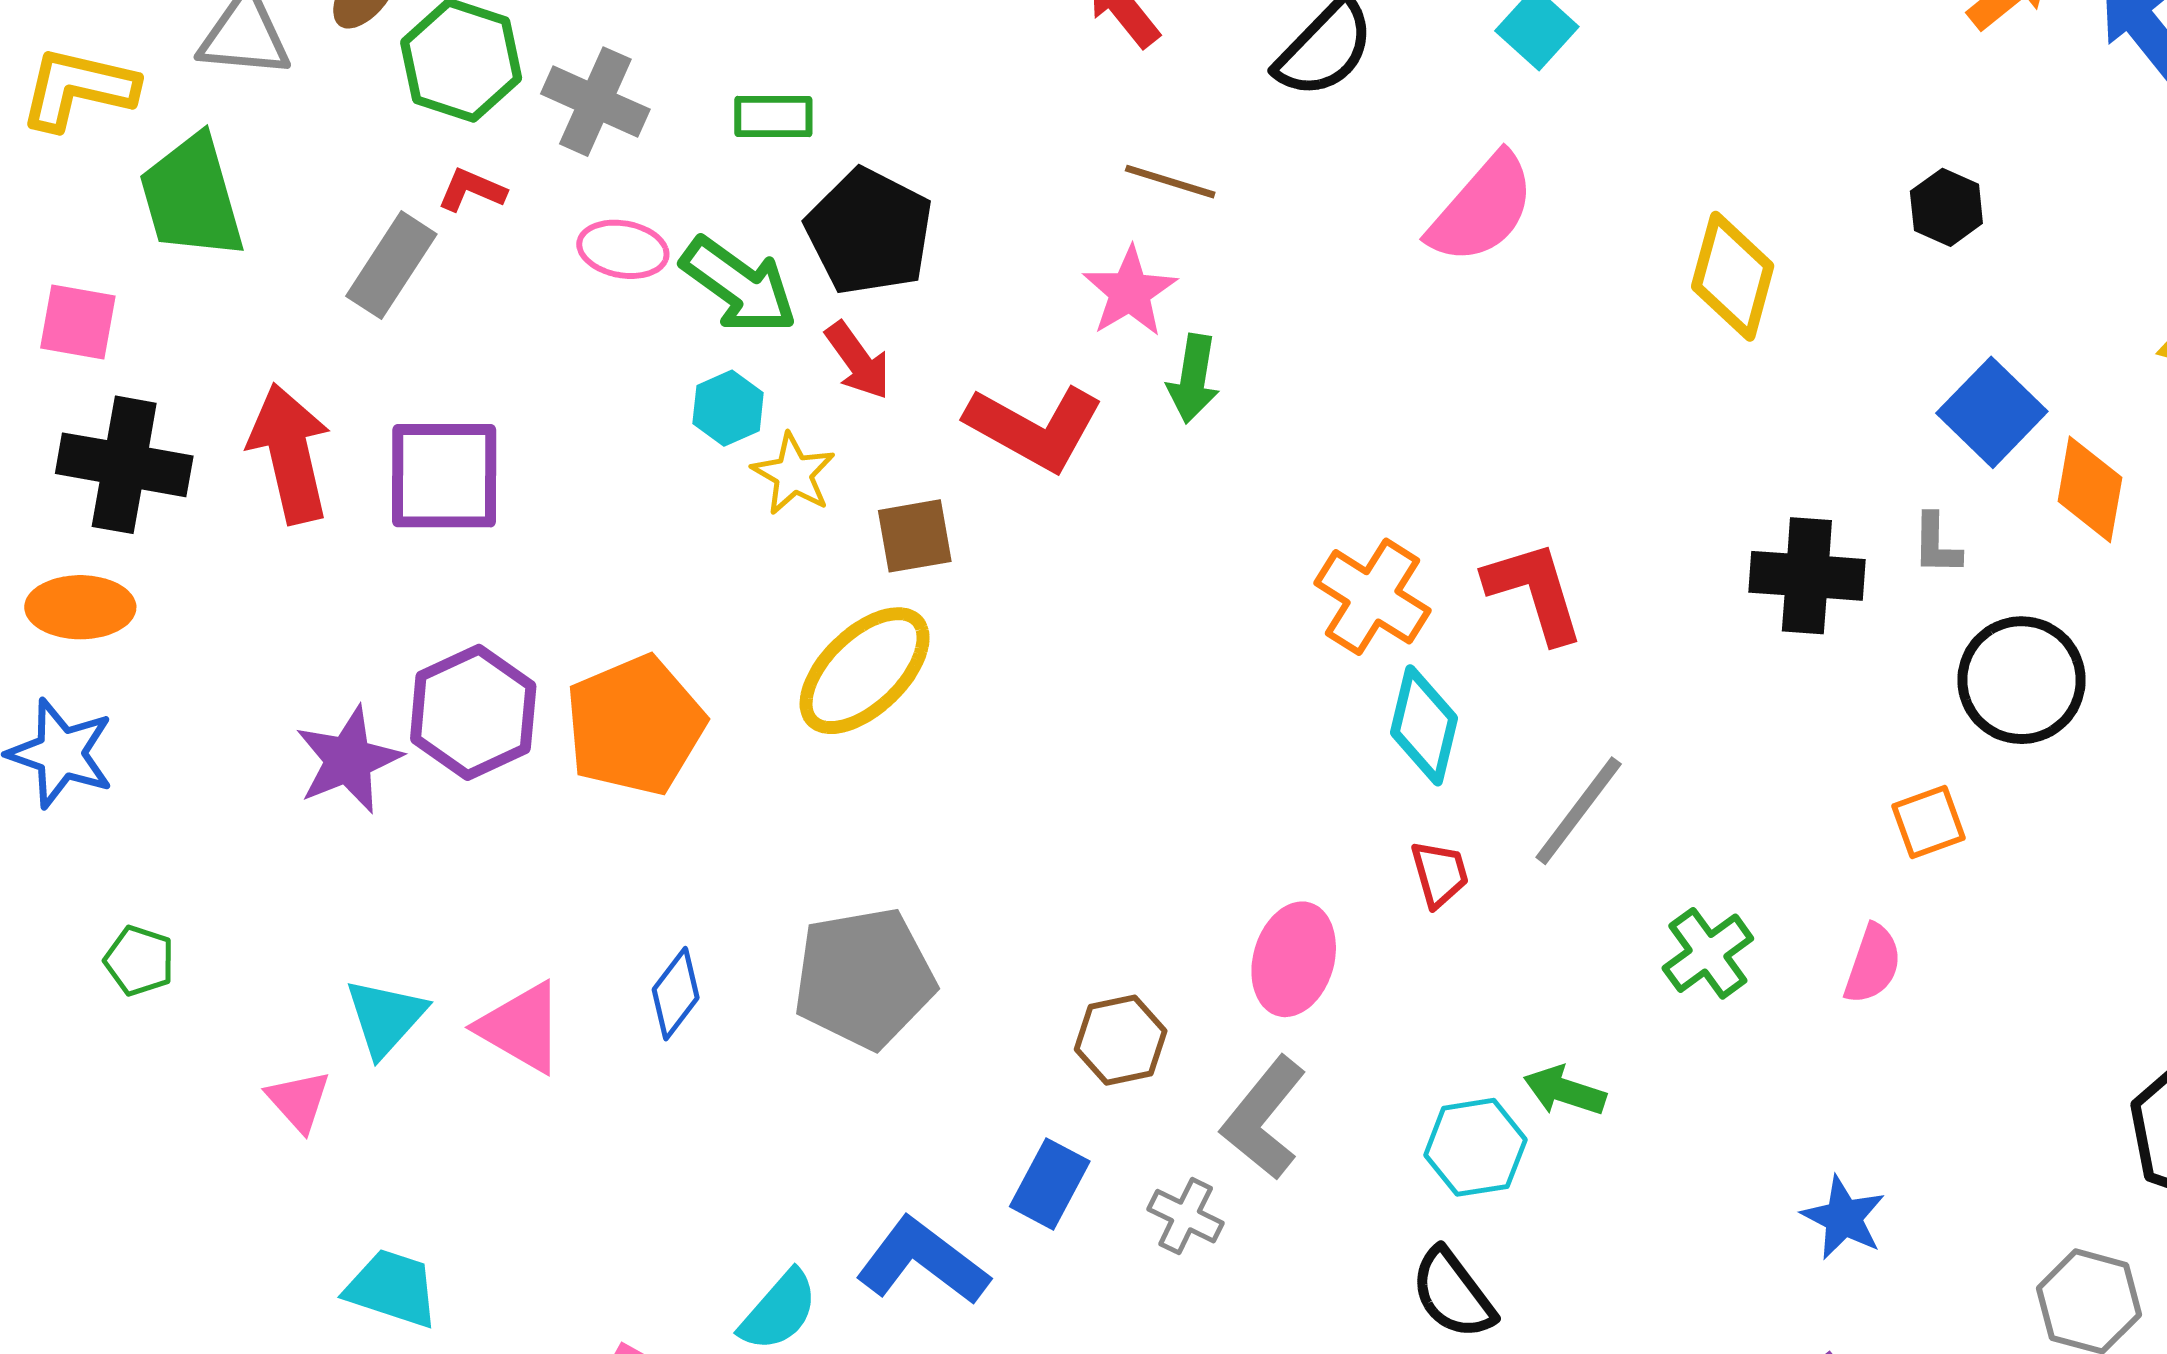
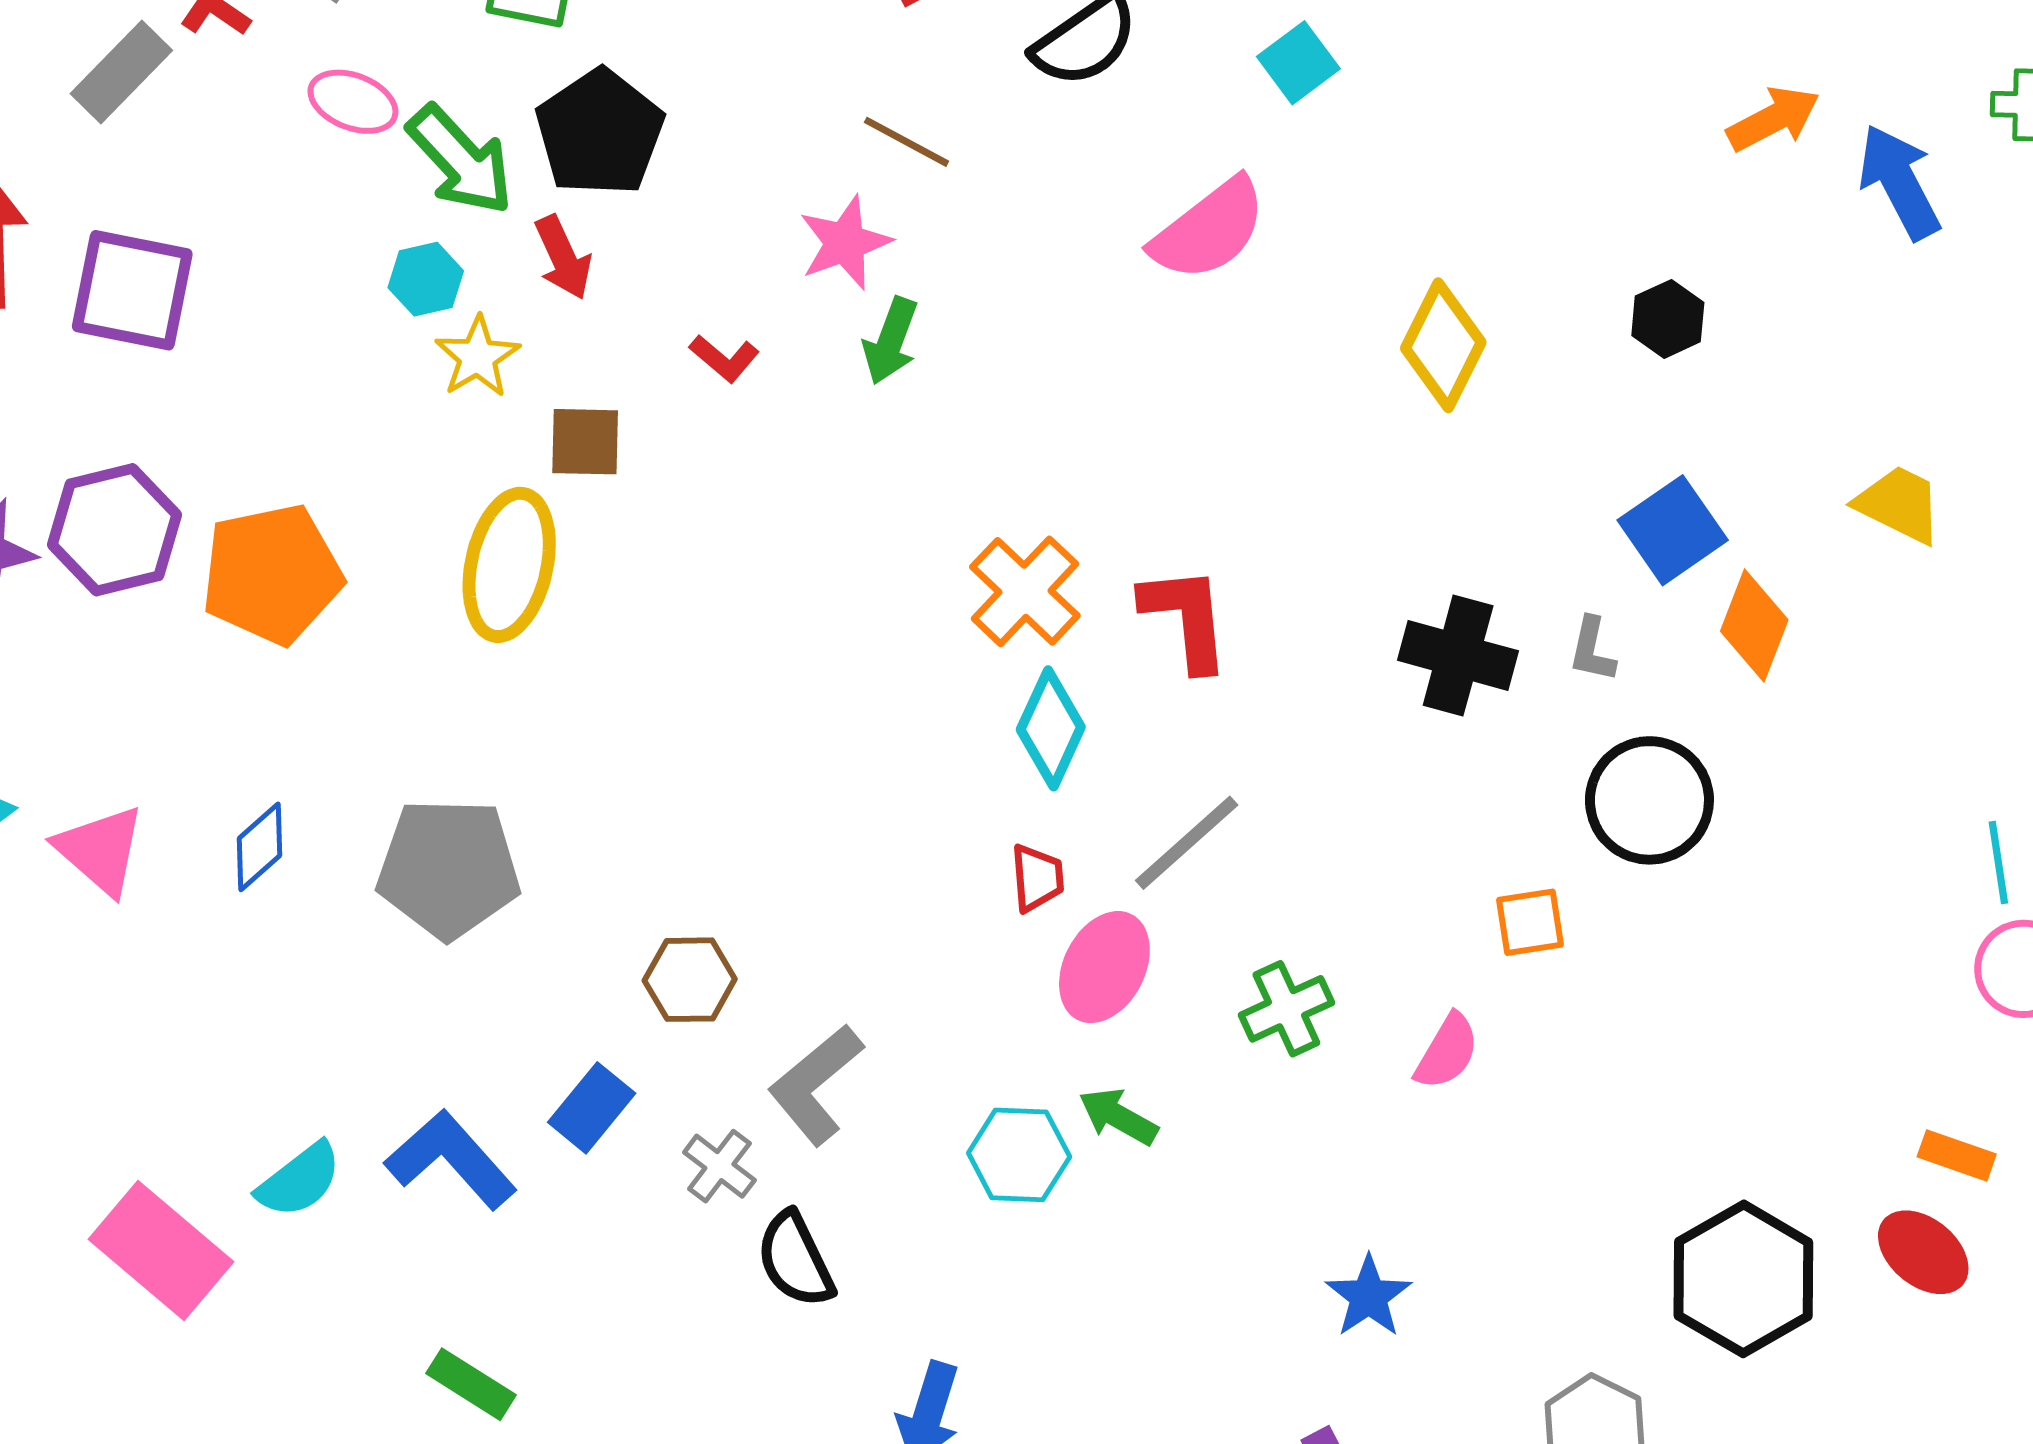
red L-shape: (1034, 428) -> (724, 358), size x0.5
yellow ellipse: (865, 671) -> (509, 565), turned -45
pink ellipse: (1294, 959) -> (1104, 967), moved
black semicircle: (1453, 1294) -> (795, 1260), moved

